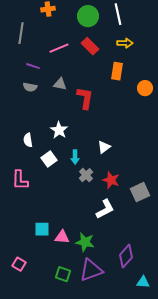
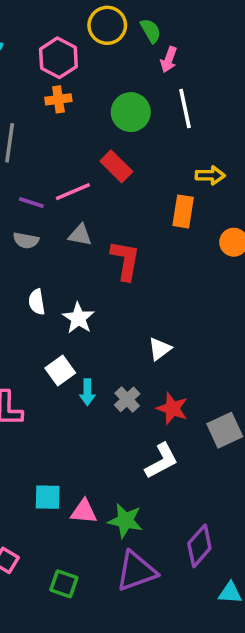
yellow arrow: (125, 43) -> (210, 175), moved
red rectangle: (90, 46) -> (116, 166), moved
pink line: (59, 48) -> (73, 192), moved
white semicircle: (28, 140) -> (37, 302), moved
cyan arrow: (75, 157) -> (87, 392), moved
green square: (63, 274) -> (64, 584), moved

